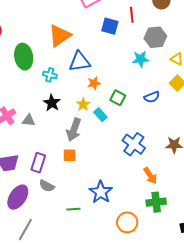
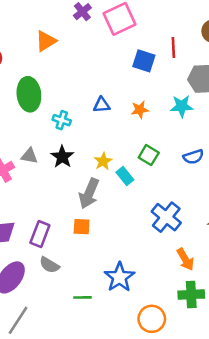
orange triangle: (60, 36) -> (46, 41), moved, size x0.7
blue triangle: (80, 62) -> (102, 105), size x0.6
orange star: (94, 83) -> (140, 110), moved
gray triangle: (29, 120) -> (29, 156), moved

